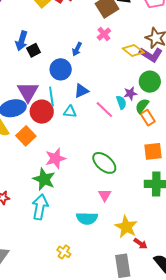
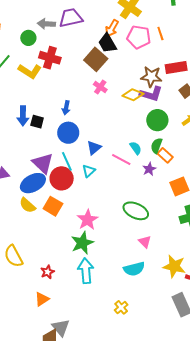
blue arrow: (77, 49) -> (66, 108), moved
black square: (34, 50) -> (37, 122), turned -32
purple star: (130, 93) -> (149, 169), moved
cyan triangle: (70, 112) -> (89, 171), turned -32
green star: (44, 179) -> (82, 243), turned -30
yellow cross: (64, 252) -> (121, 307), turned 32

